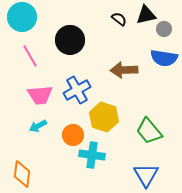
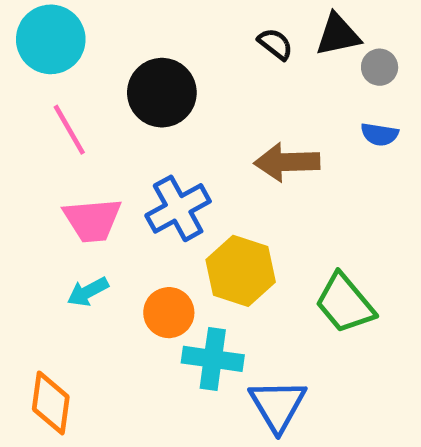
blue semicircle: (164, 58) -> (380, 134), size x0.6
blue triangle: (146, 175) -> (278, 405), moved

